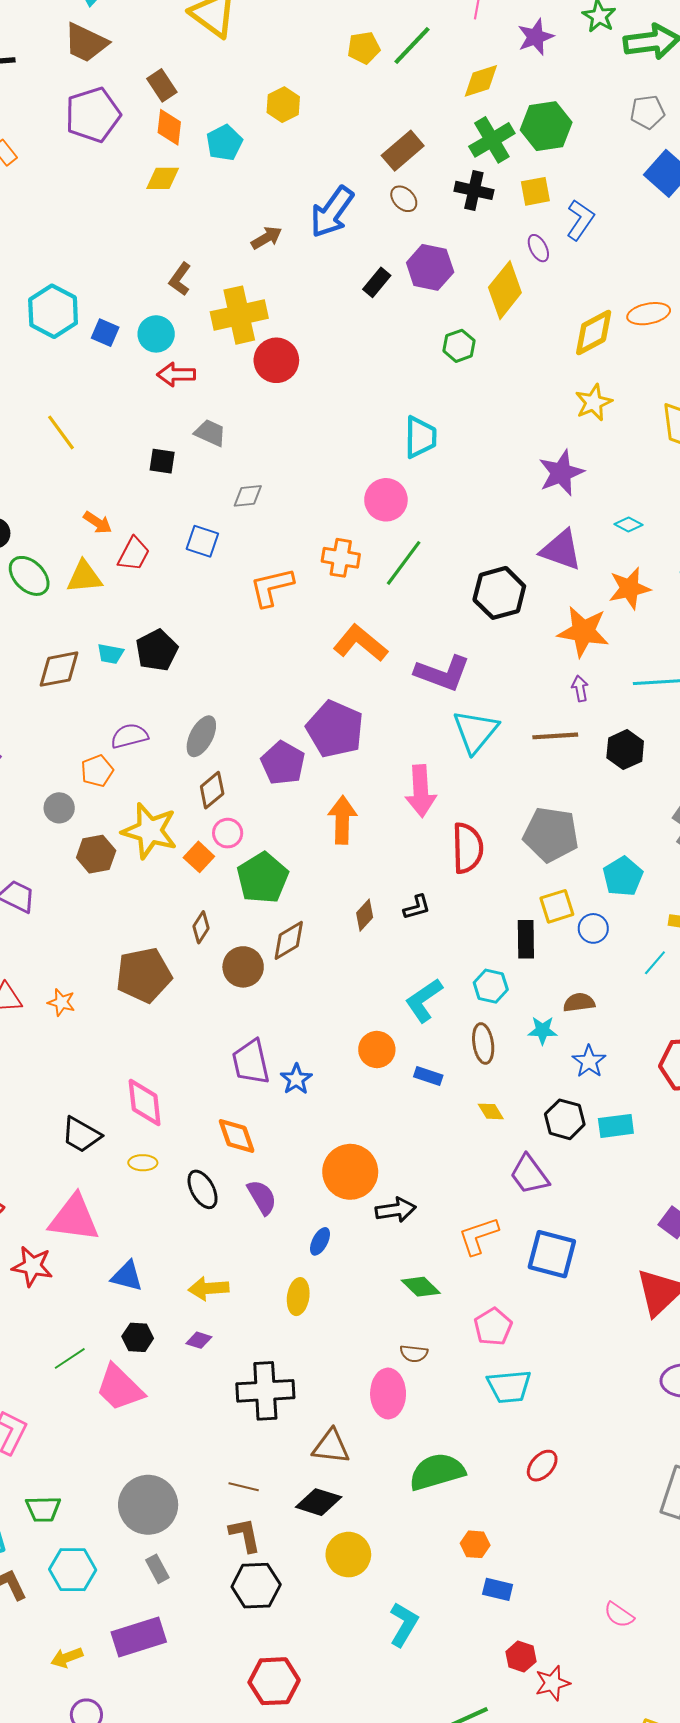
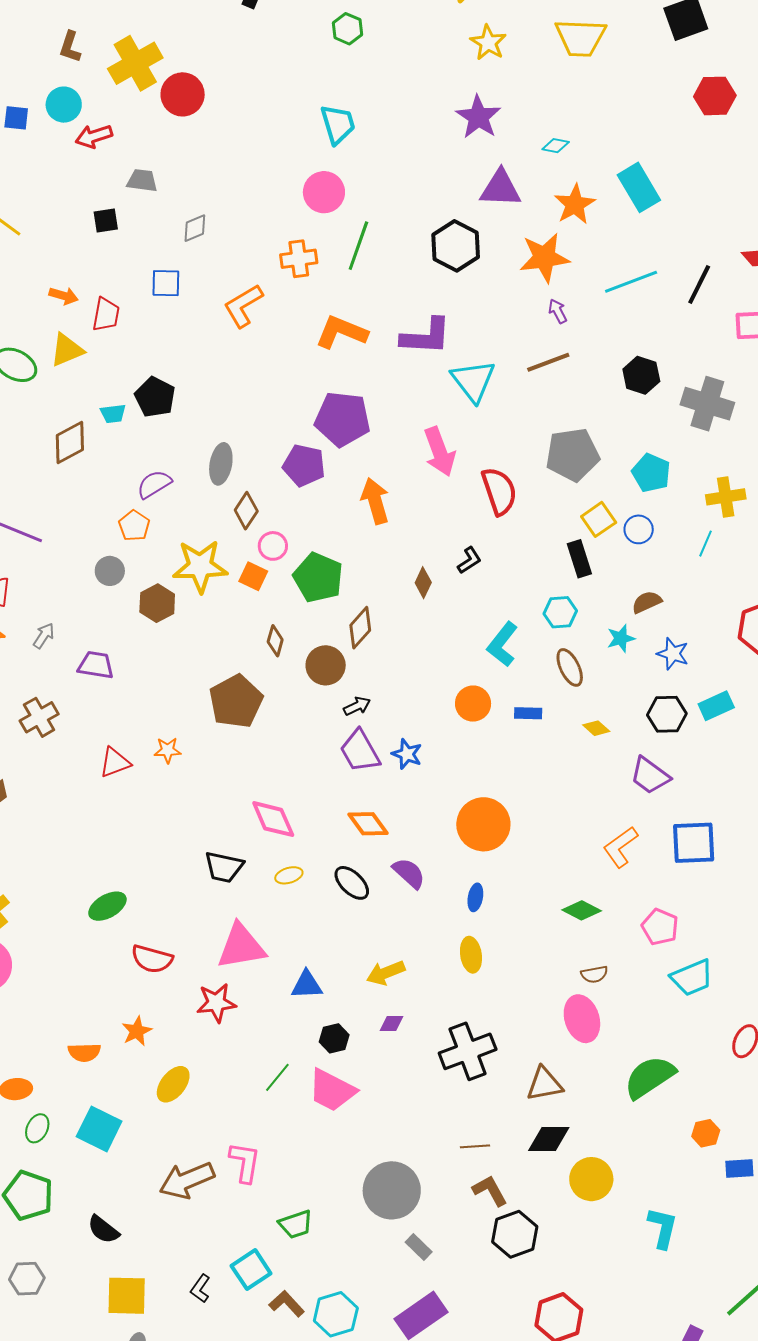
black hexagon: (625, 750) -> (641, 375), moved
black arrow: (396, 1210) -> (357, 706), moved, size x0.7
cyan hexagon: (73, 1570) -> (336, 1314), moved

